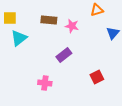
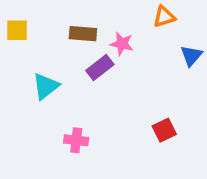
cyan triangle: (19, 38) -> (46, 86), moved
purple rectangle: (64, 55) -> (100, 67), moved

